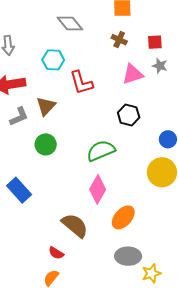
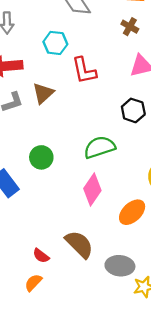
green circle: (46, 144) -> (41, 157), moved
orange ellipse: (123, 217) -> (132, 212), moved
brown semicircle: (75, 225) -> (79, 244), moved

